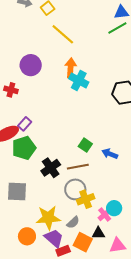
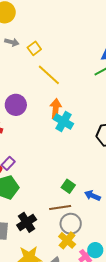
black cross: (51, 168) -> (27, 222), moved
gray circle: (75, 189) -> (71, 224), moved
yellow cross: (86, 199) -> (67, 240), turned -30

